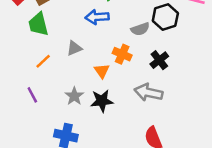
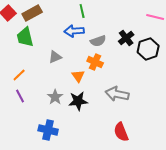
black hexagon: (165, 17) -> (148, 49), moved
gray semicircle: (140, 29) -> (98, 41), moved
black cross: (159, 60) -> (126, 38), moved
orange line: (43, 61) -> (19, 75), moved

